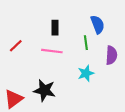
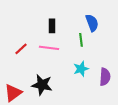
red line: (16, 46) -> (21, 49), moved
purple semicircle: (111, 55) -> (105, 77), moved

